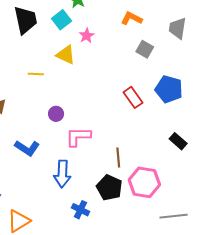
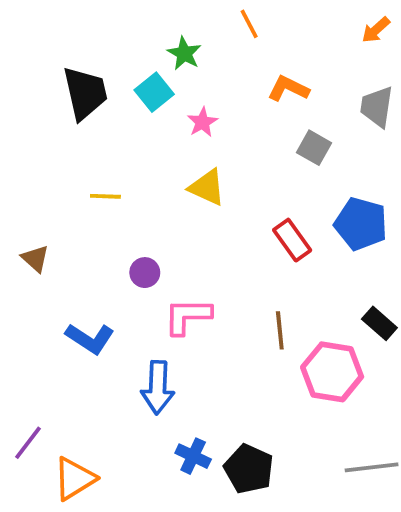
yellow triangle: (66, 55) -> (207, 187), moved
brown line: (118, 157) -> (280, 330), moved
pink hexagon: (144, 182) -> (332, 372), moved
black pentagon: (109, 188) -> (249, 469), moved

